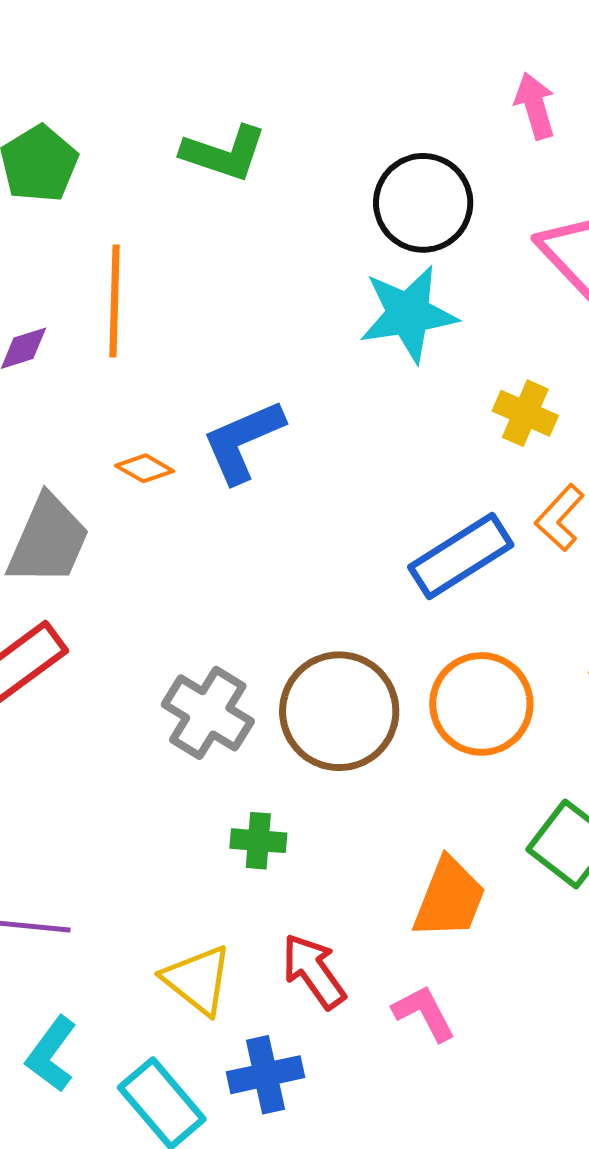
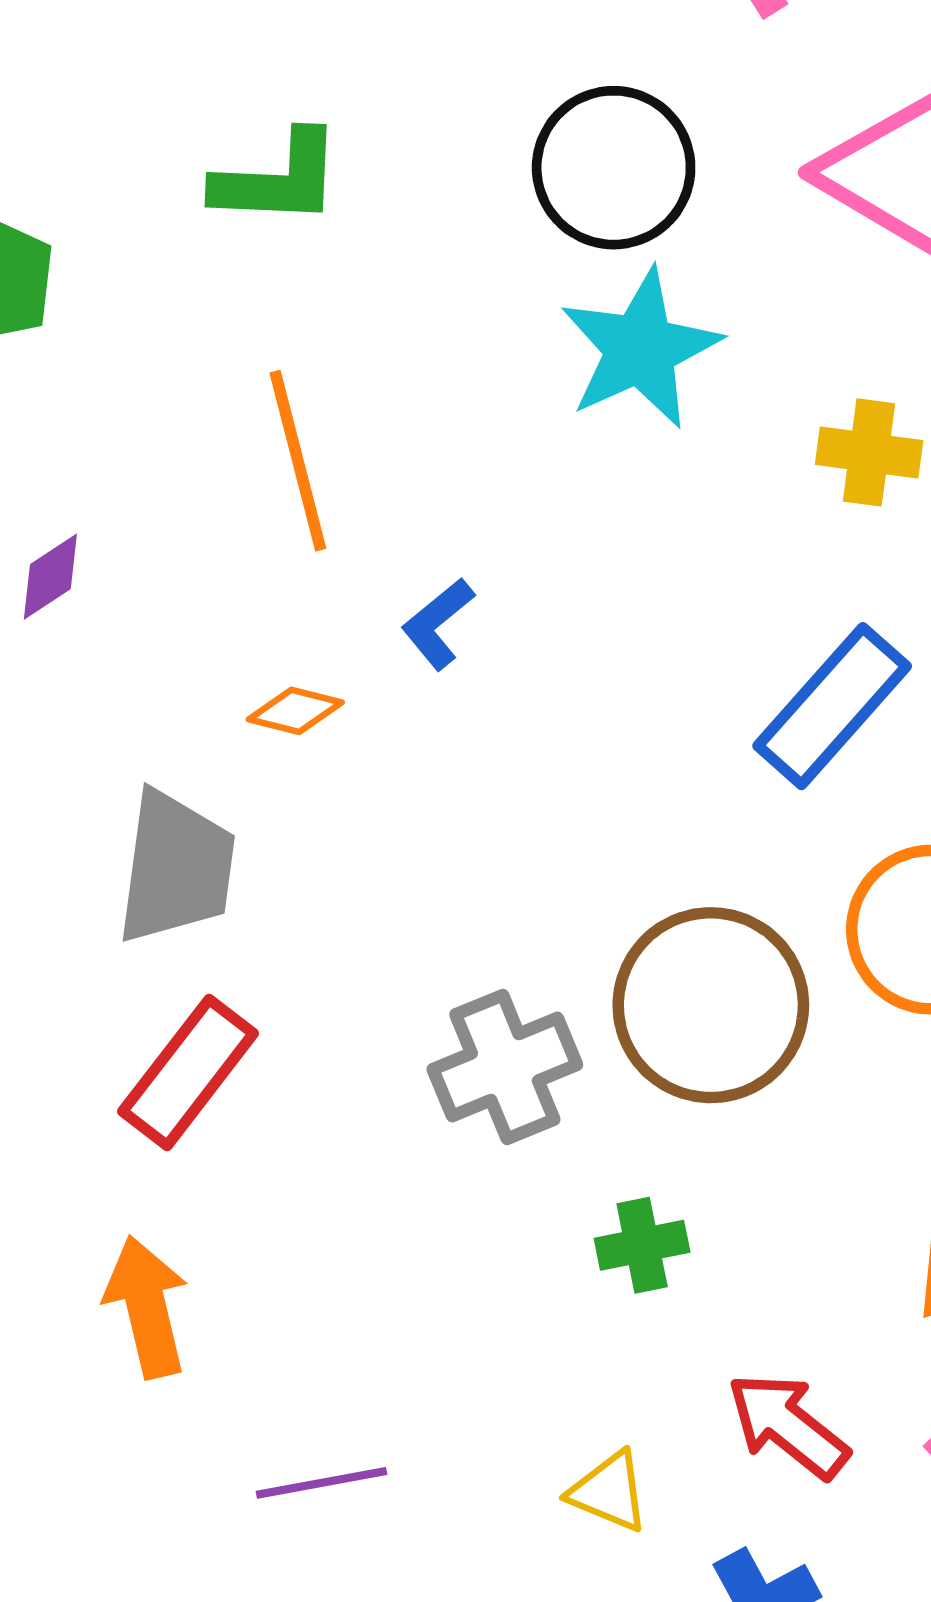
orange line: (114, 301) -> (298, 461), moved
blue L-shape: (243, 441) -> (438, 624), size x0.6
gray cross: (208, 713) -> (505, 1067), turned -38
yellow triangle: (197, 980) -> (609, 1492), size x0.7

